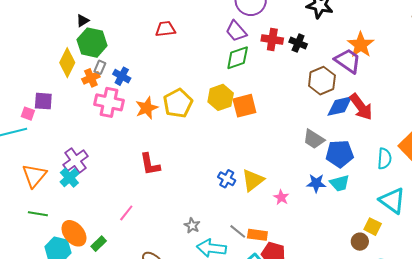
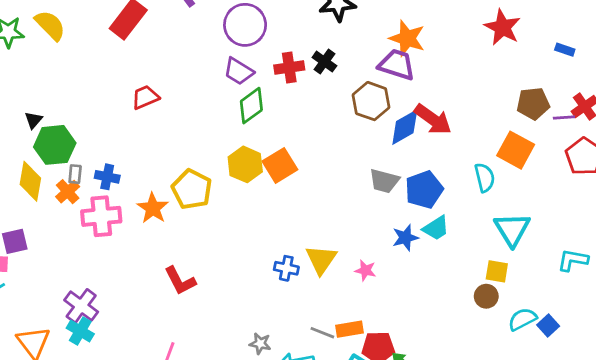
black cross: (298, 43) -> (324, 62), turned 30
cyan triangle: (392, 201) -> (512, 229), turned 40

